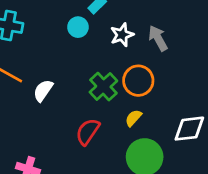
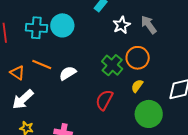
cyan circle: (78, 27) -> (62, 25), moved, size x1.5
white semicircle: (43, 90) -> (68, 73), turned 30

